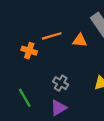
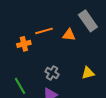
orange cross: (29, 51) -> (24, 44), turned -32

